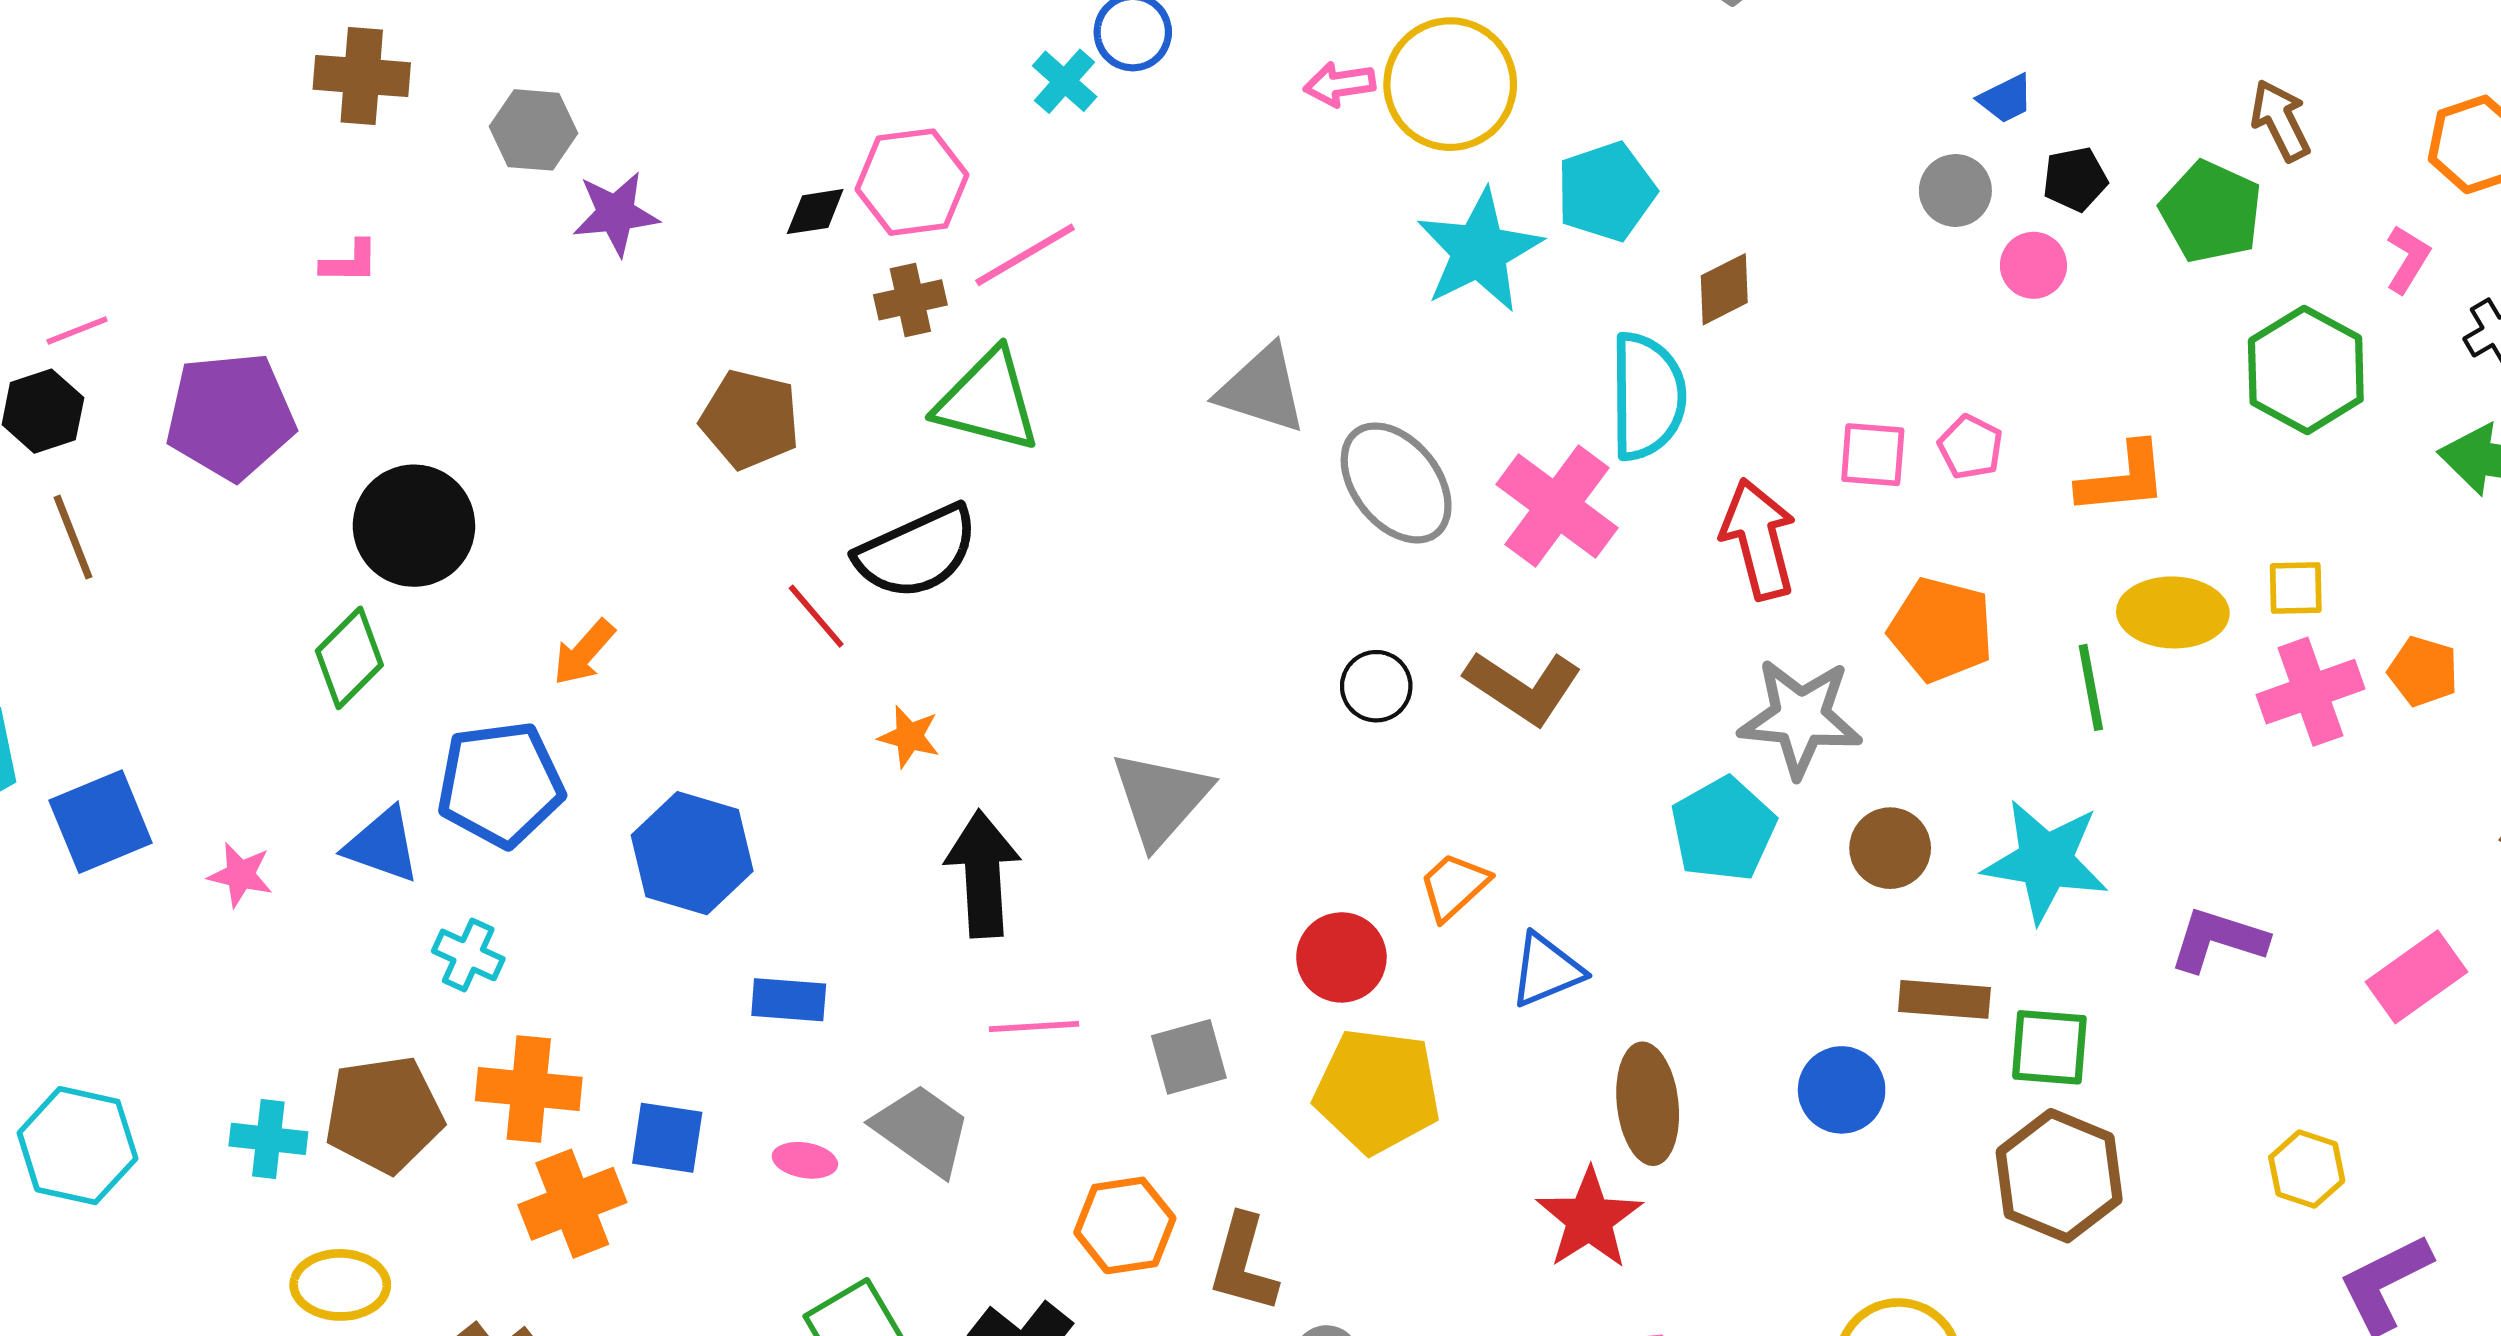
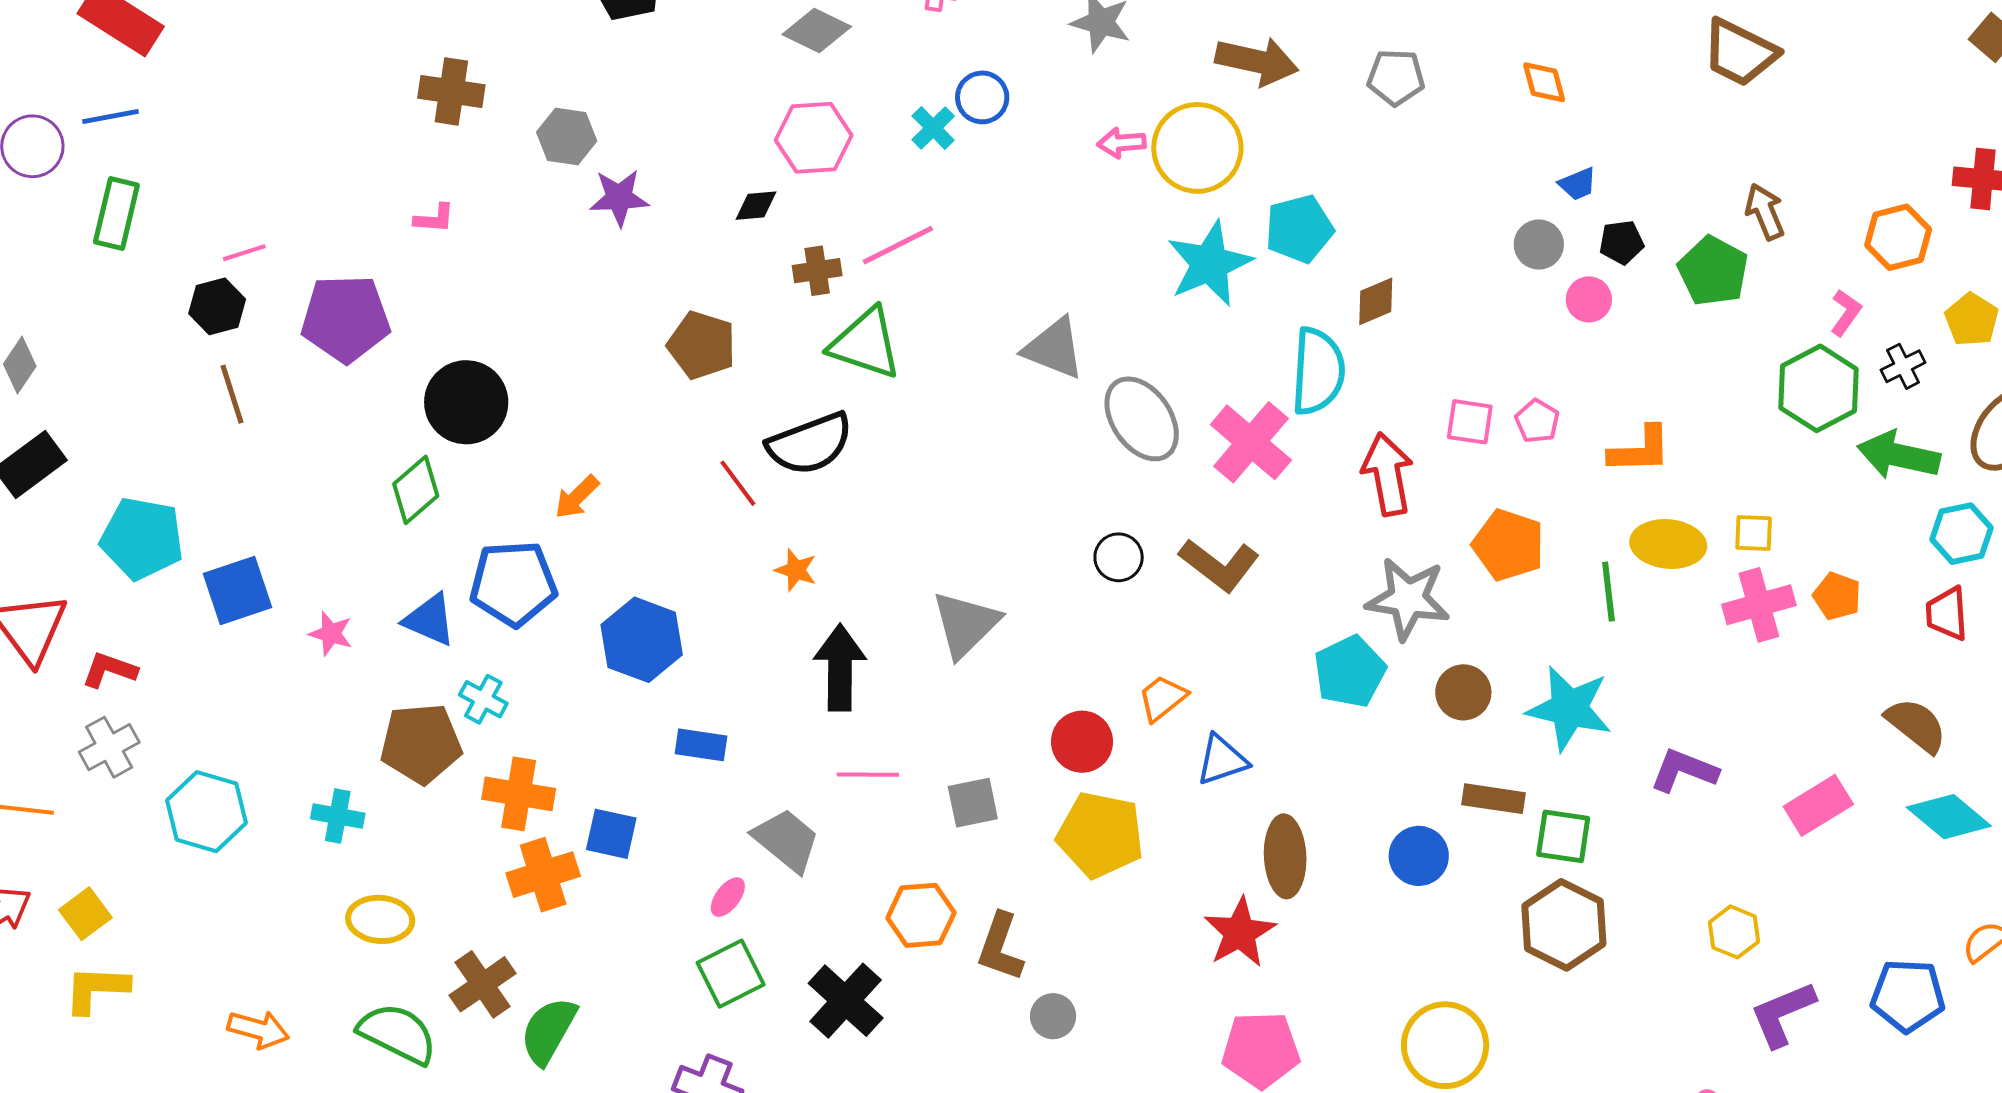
pink hexagon: (912, 182) -> (814, 138), moved
green hexagon: (2306, 370) -> (1819, 388), moved
brown pentagon: (384, 1114) -> (421, 744), moved
pink ellipse: (805, 1160) -> (728, 897), moved, turned -66

